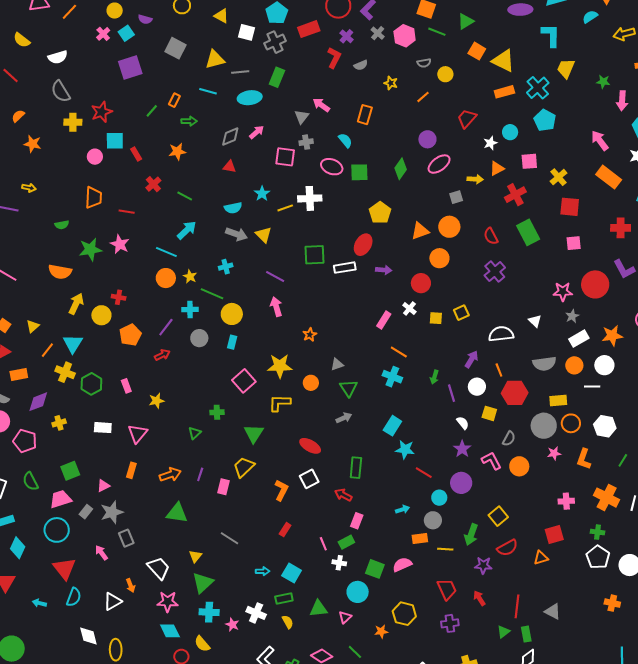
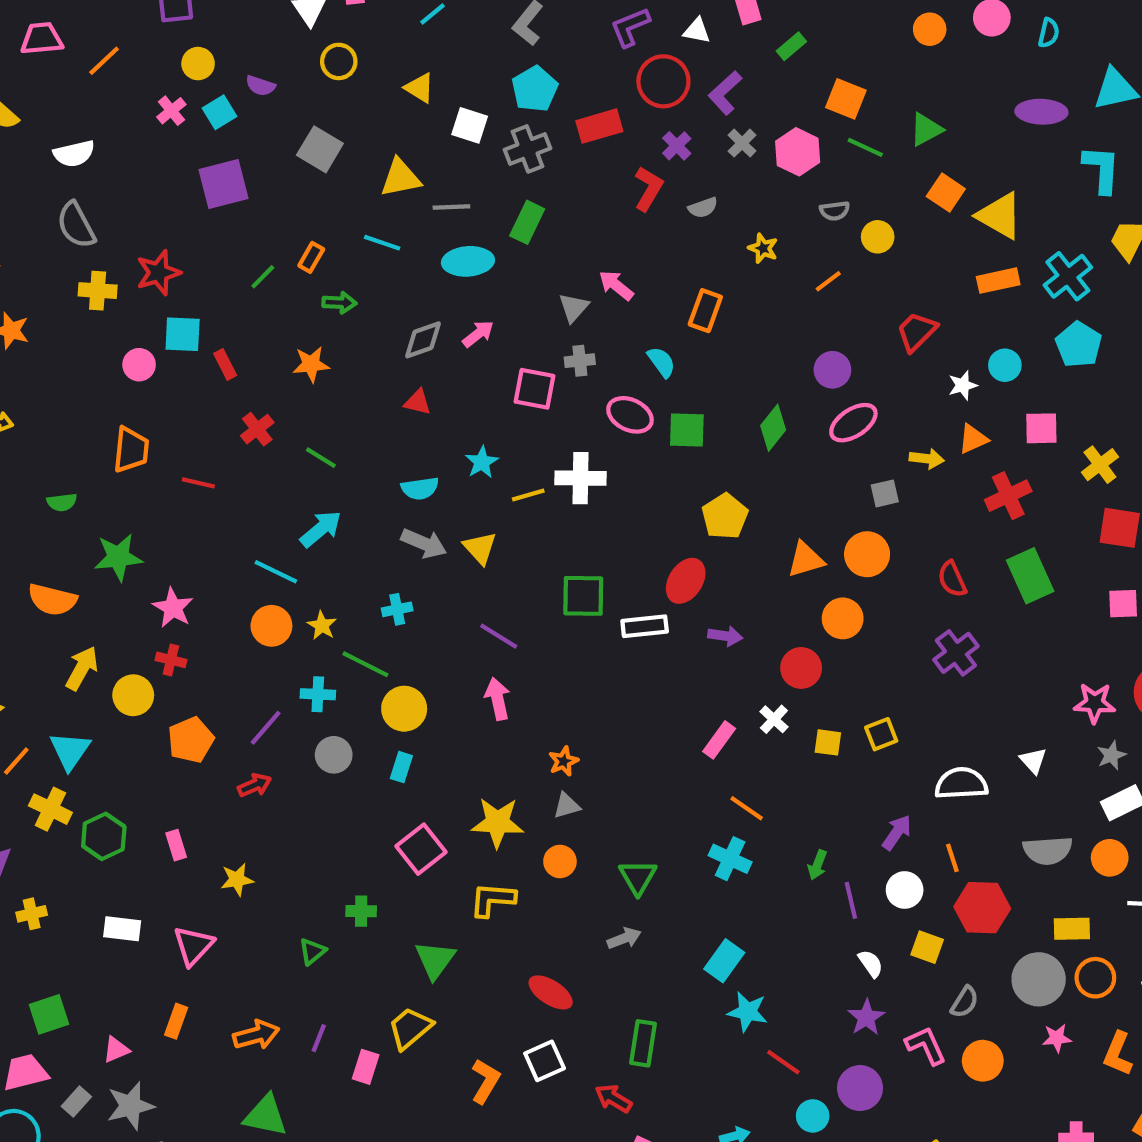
pink star: (120, 244) -> (173, 608), moved
gray triangle: (337, 364) -> (567, 806), moved

